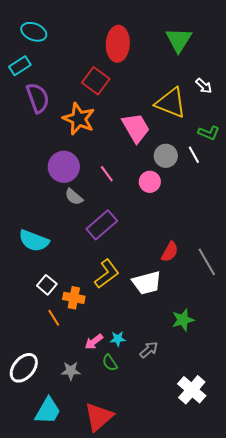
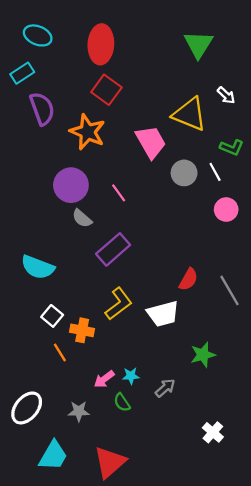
red ellipse: (118, 44) -> (101, 44), moved
pink circle: (150, 182) -> (226, 210), moved
white cross: (192, 390) -> (213, 432), size x0.7

